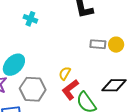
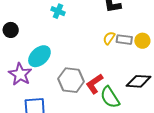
yellow semicircle: (65, 73) -> (109, 38), moved
gray hexagon: (33, 89) -> (71, 80), moved

